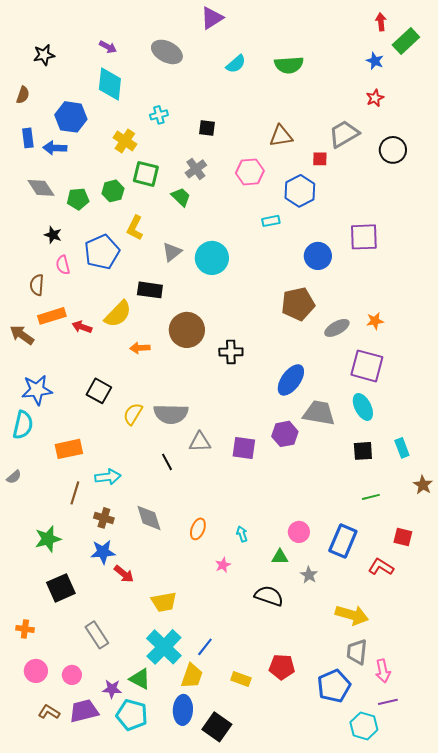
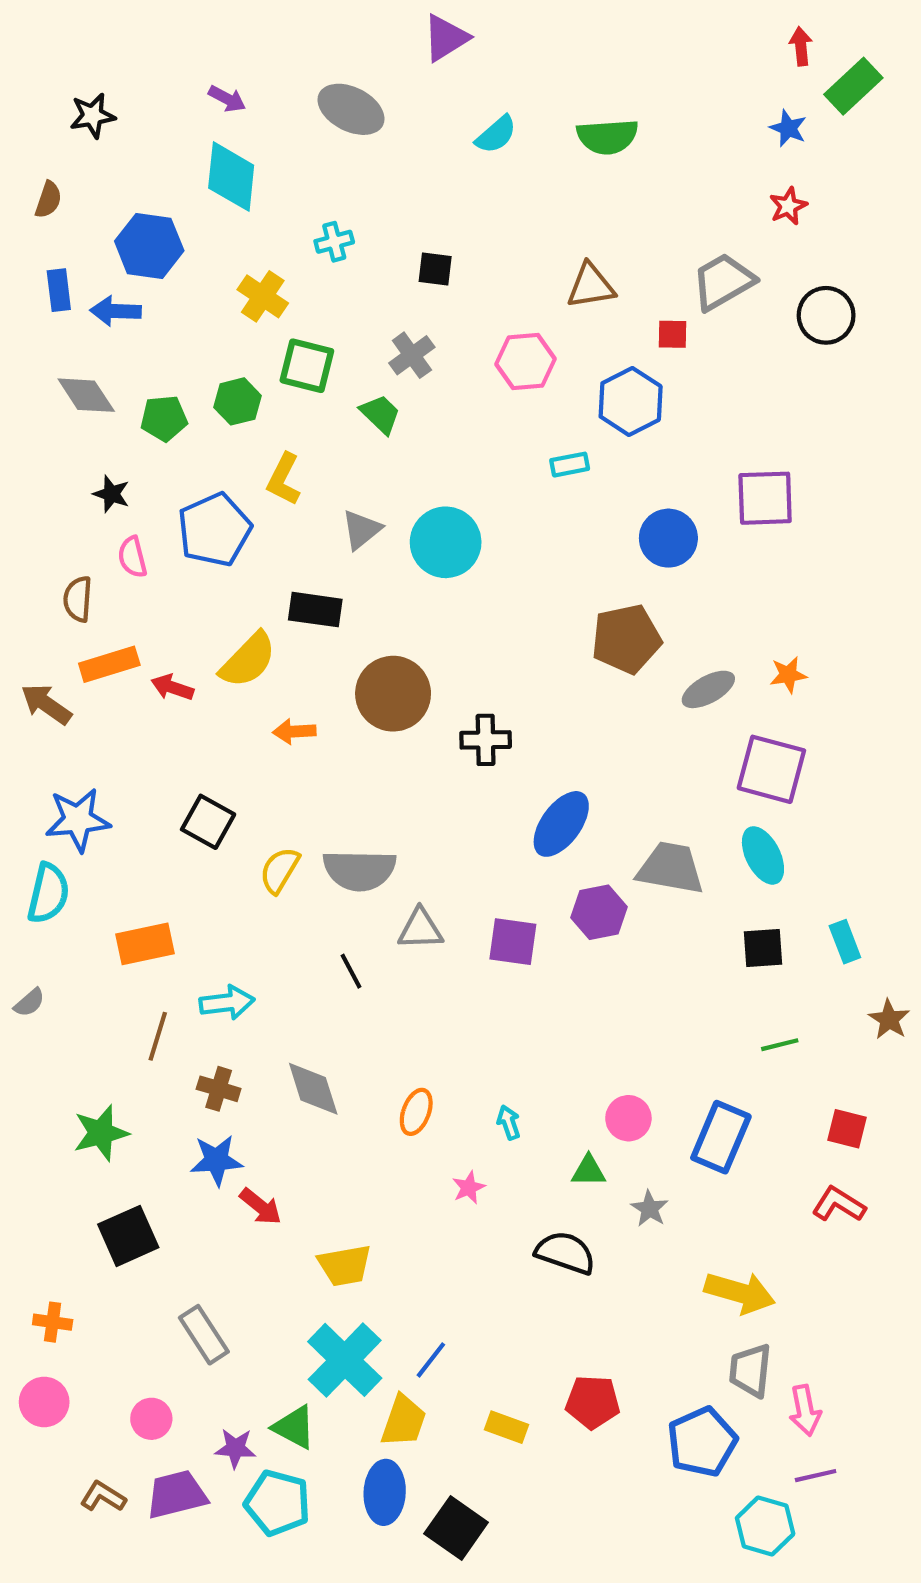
blue ellipse: (291, 380) -> (561, 824), moved
red L-shape: (381, 567) -> (839, 1204), moved
pink circle: (36, 671) -> (44, 1402), moved

